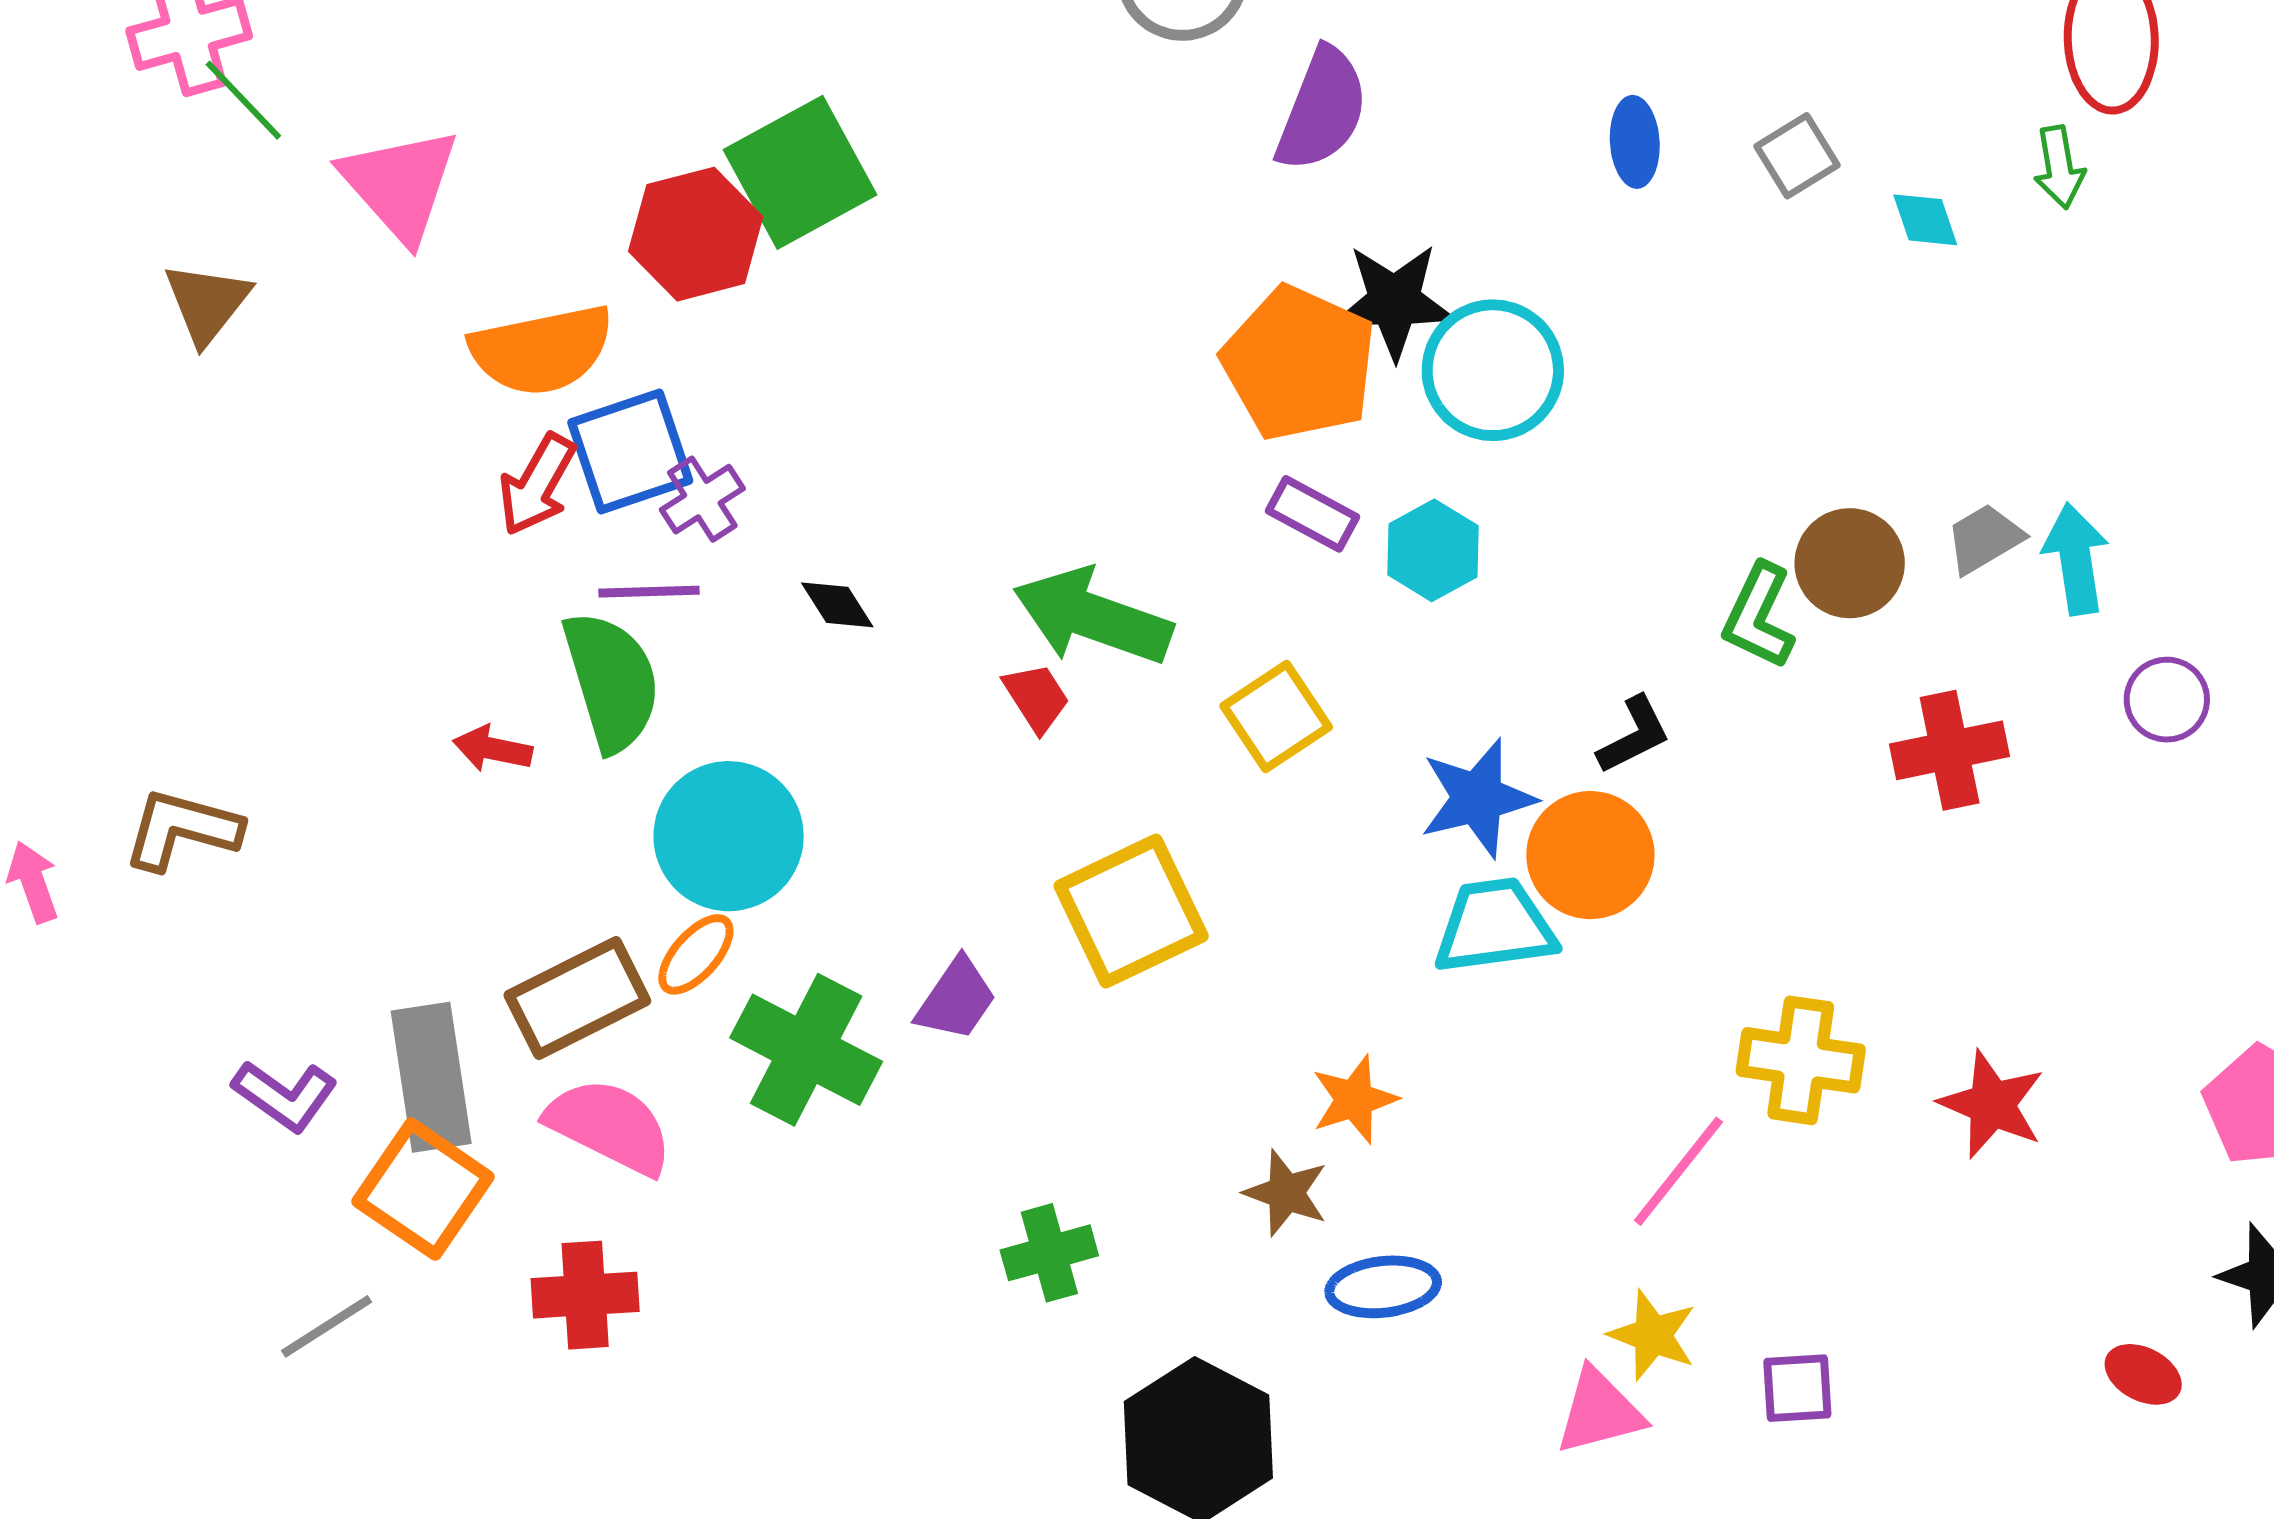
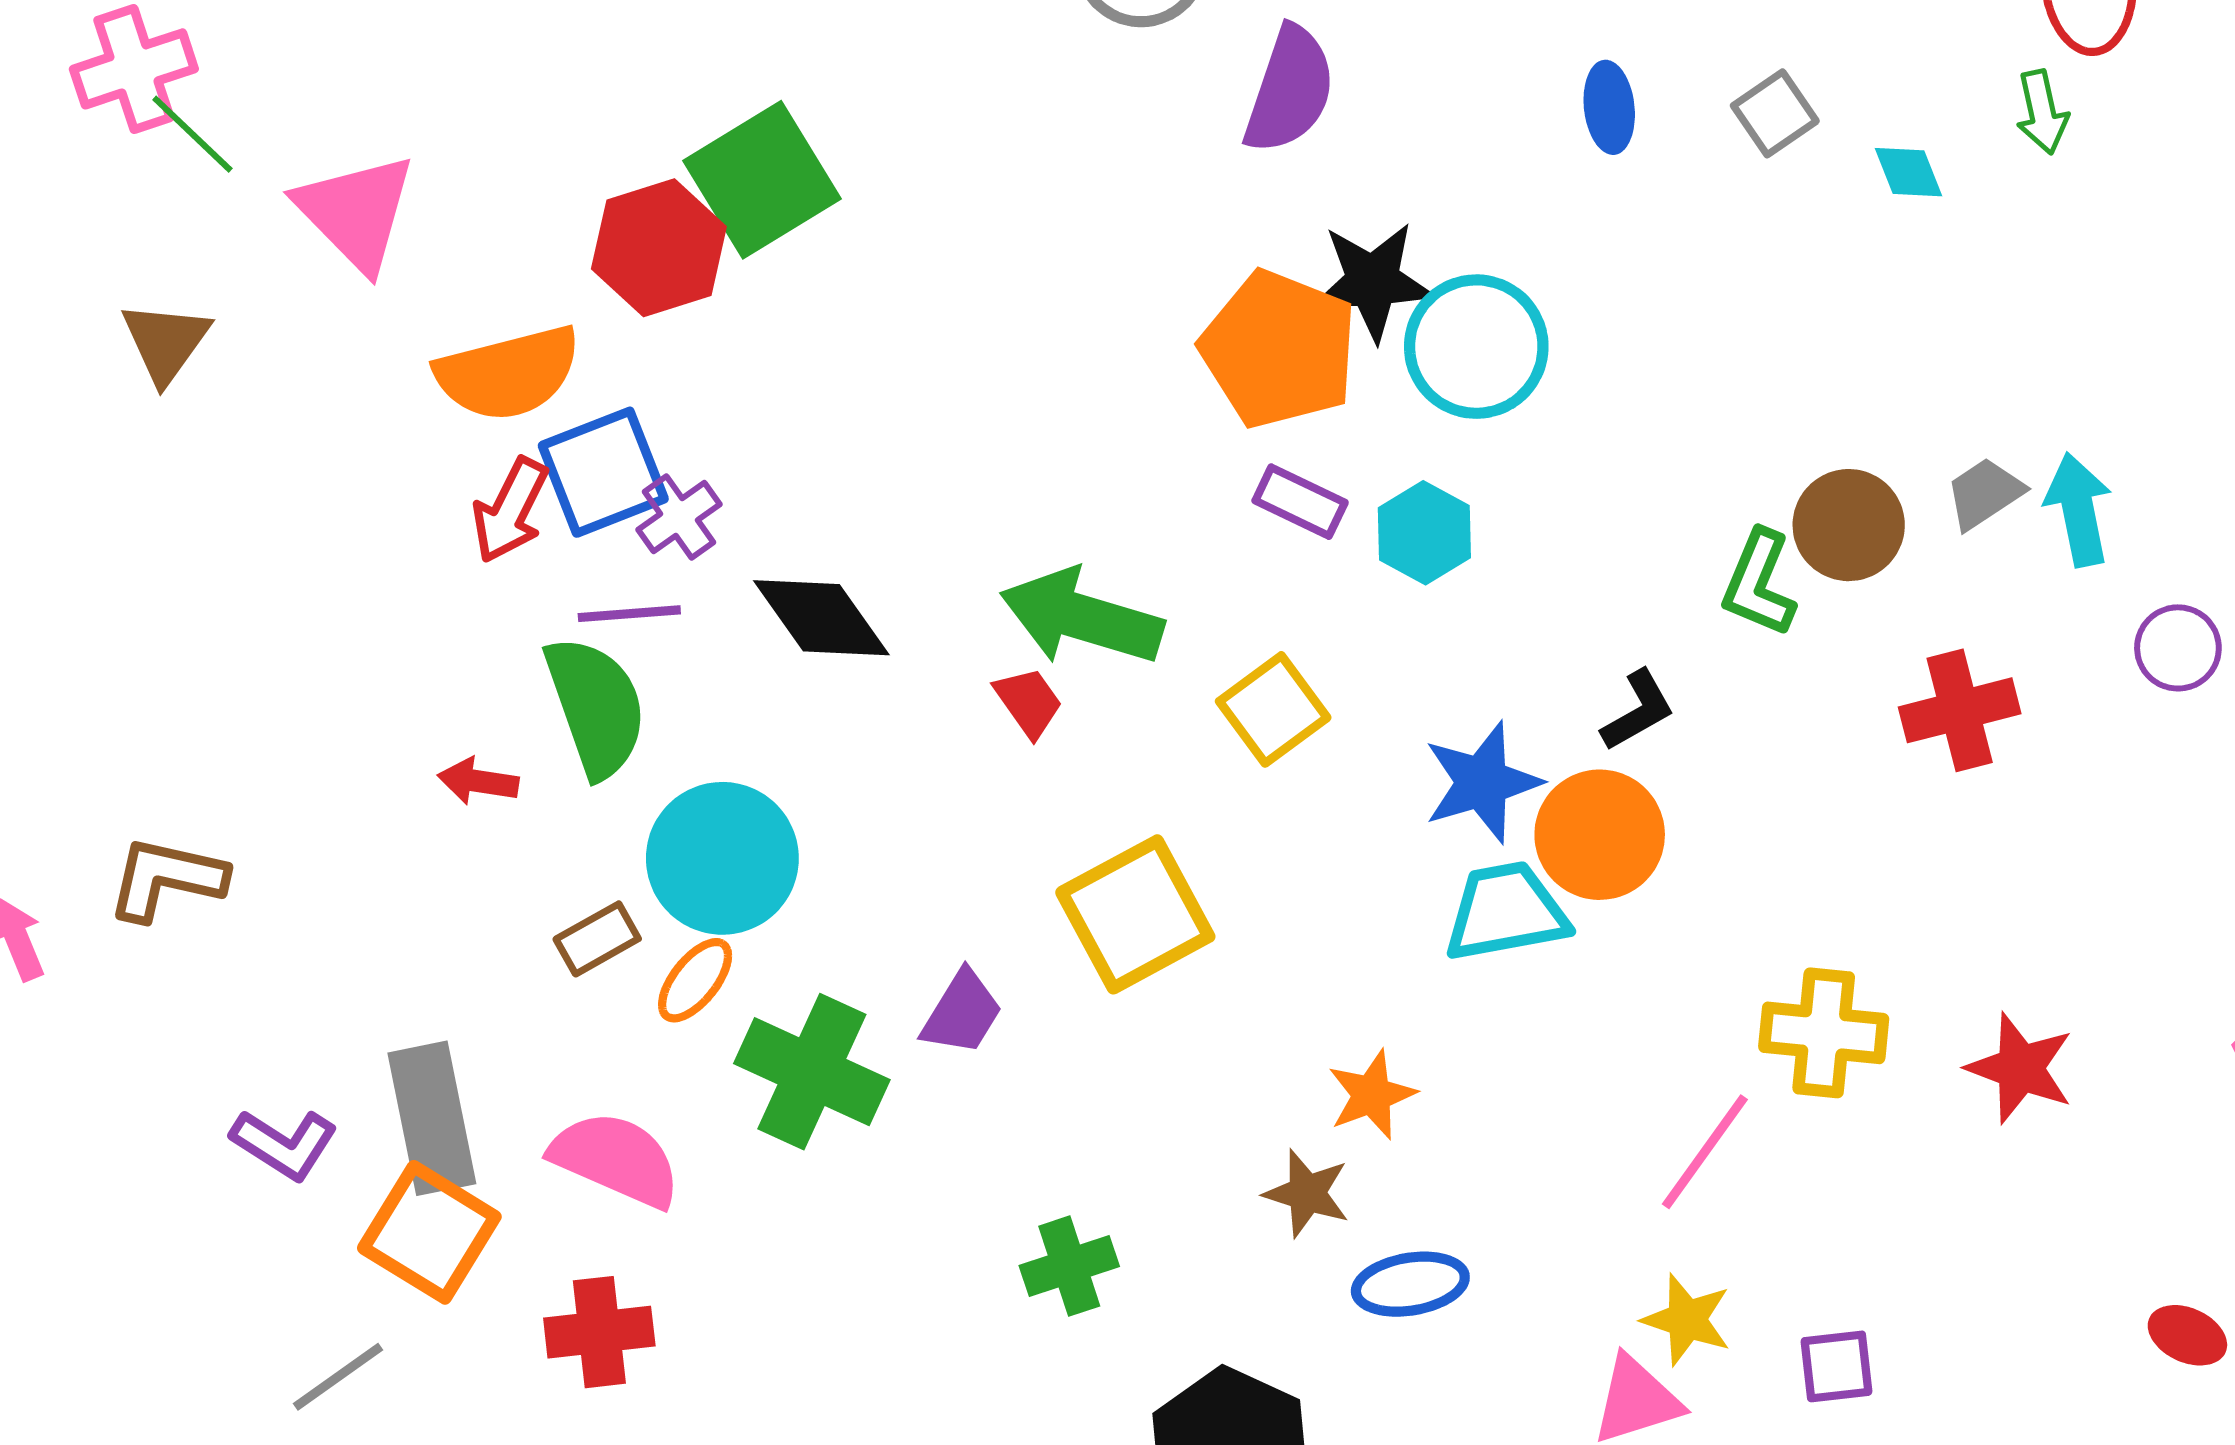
black diamond: (837, 605) -> (821, 618), size x1.8
brown rectangle: (577, 998) -> (597, 939), moved, size x0.6

